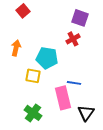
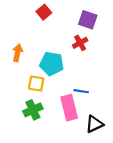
red square: (23, 11) -> (44, 12), moved
green cross: (33, 113) -> (33, 110), moved, turned 30
black triangle: (86, 113) -> (94, 124), turned 30

